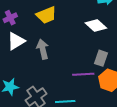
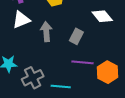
gray rectangle: (101, 58) -> (76, 36), moved

